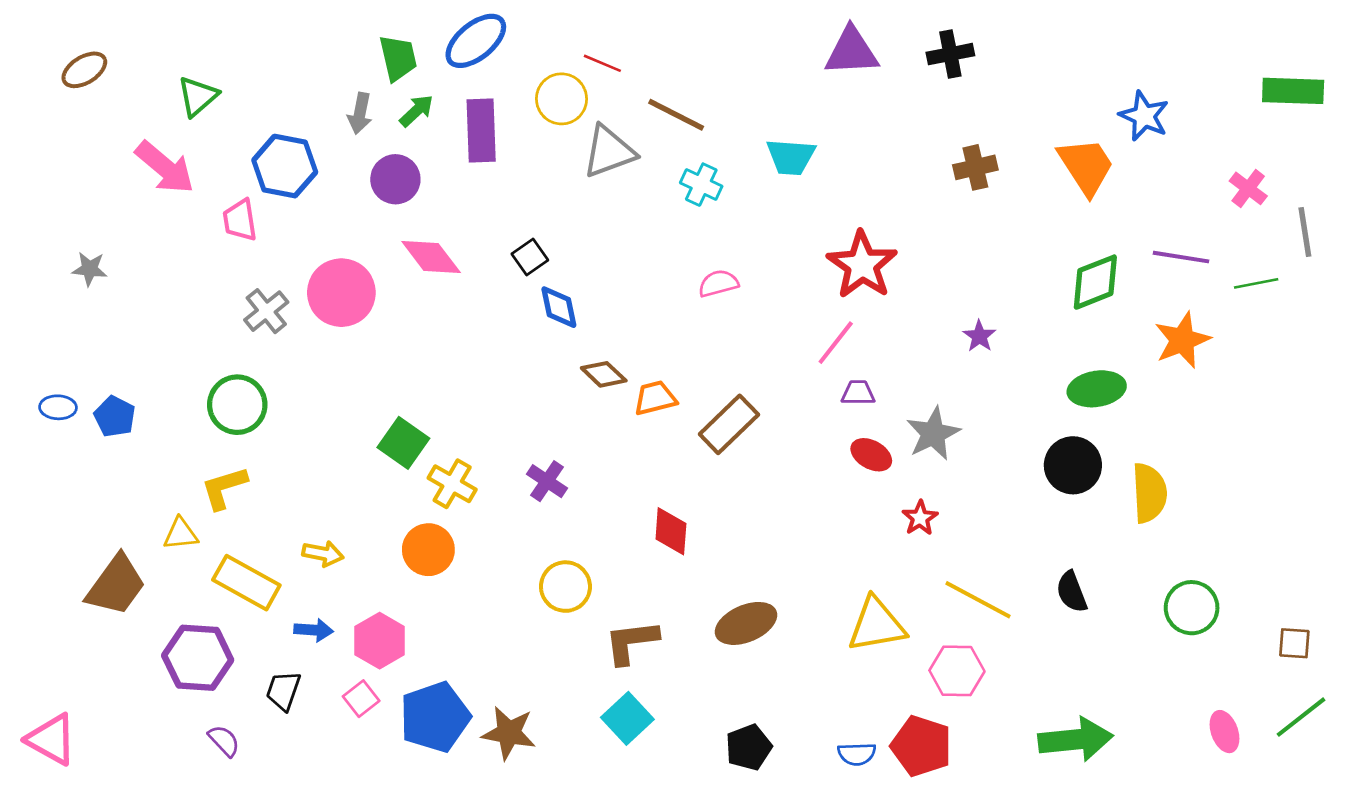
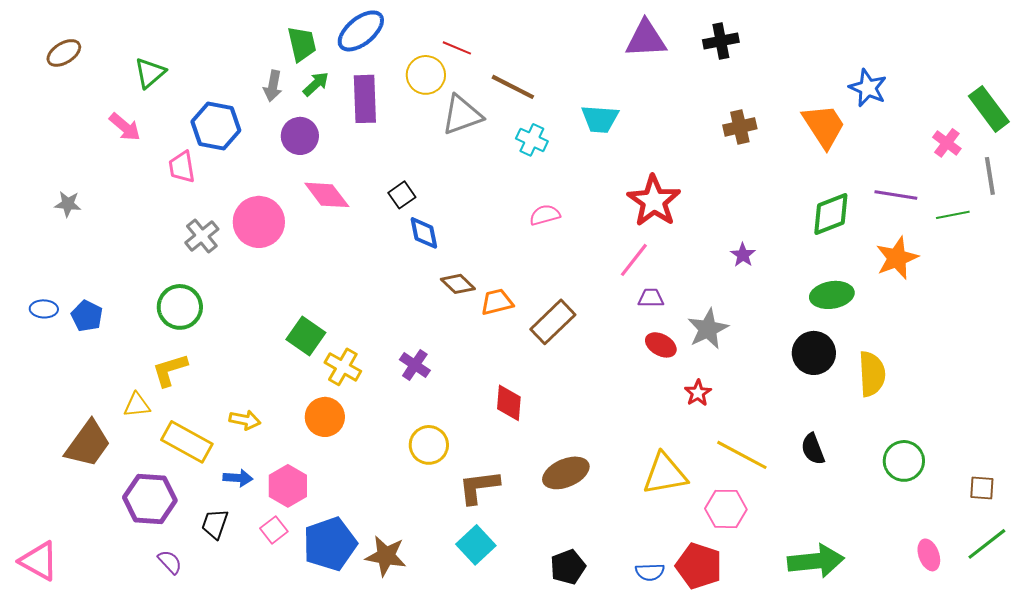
green rectangle: (1293, 91) -> (989, 109), moved, turned 51
pink arrow: (165, 167) -> (125, 127), size x0.7

